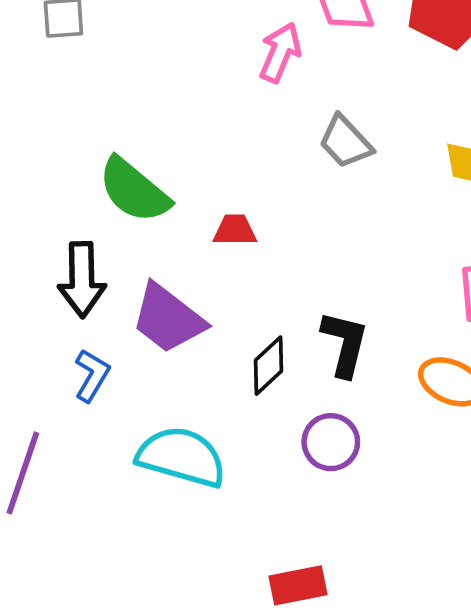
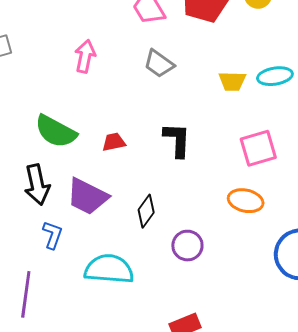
pink arrow: (280, 52) -> (85, 56), moved
gray trapezoid: (345, 142) -> (159, 64), moved
black L-shape: (345, 344) -> (177, 140), moved

